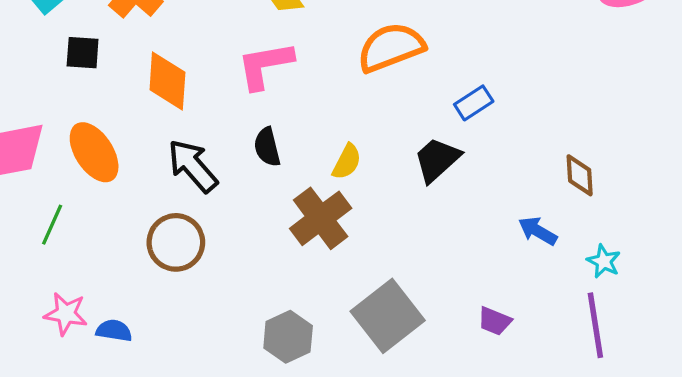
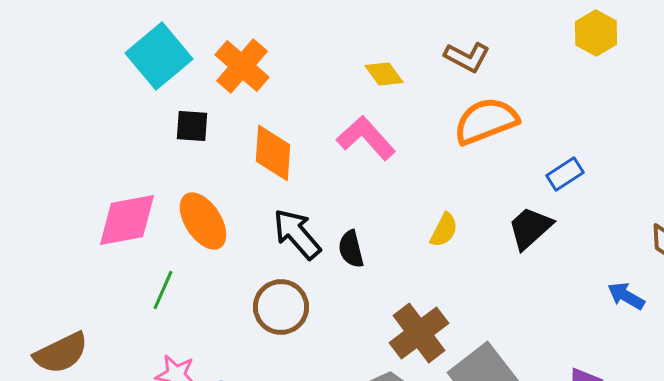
pink L-shape: (265, 65) -> (366, 138), turned 58
black semicircle: (267, 147) -> (351, 249), moved
brown cross: (321, 218) -> (419, 333), moved

